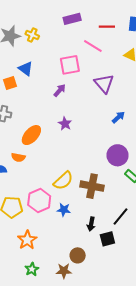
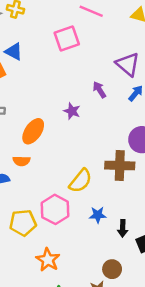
purple triangle: (104, 84) -> (128, 64), moved
purple arrow: (60, 90) -> (99, 90), moved, turned -64
brown cross: (92, 186) -> (120, 166), moved
blue star: (64, 210) -> (98, 215), moved

